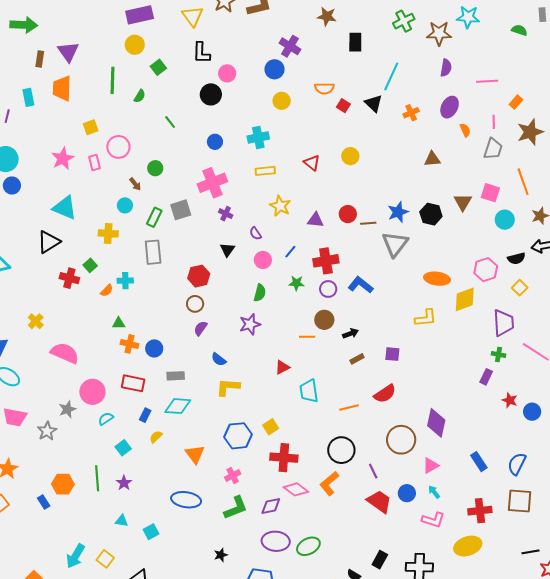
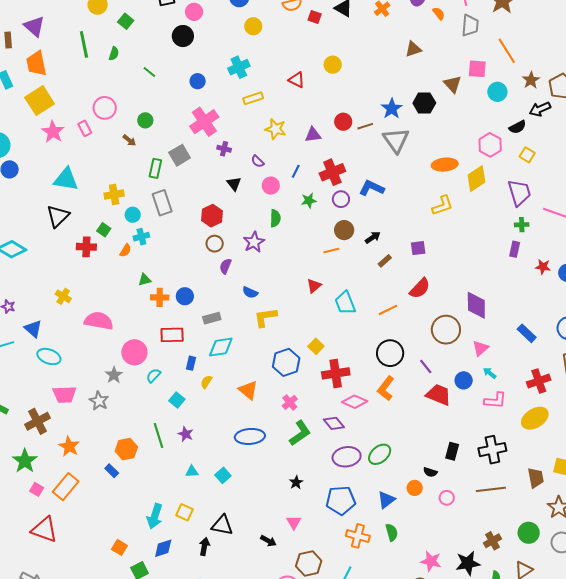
yellow square: (91, 127) -> (40, 101), moved, size x1.8
cyan circle: (125, 205) -> (133, 215), moved
purple star: (250, 324) -> (254, 242), moved
purple diamond: (271, 506) -> (334, 423), turned 75

